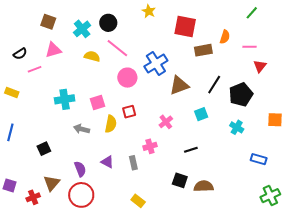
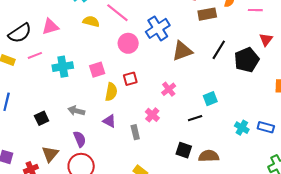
pink triangle: (53, 50) -> (50, 27), moved
black semicircle: (20, 54) -> (20, 33), moved, size x1.6
red triangle: (260, 66) -> (266, 40), moved
pink line: (35, 69) -> (35, 55), moved
cyan square: (201, 114) -> (210, 99), moved
cyan cross: (237, 127) -> (242, 128), moved
gray arrow: (82, 129) -> (76, 111), moved
pink cross: (150, 146) -> (152, 115), turned -32
purple triangle: (107, 162) -> (109, 121), moved

